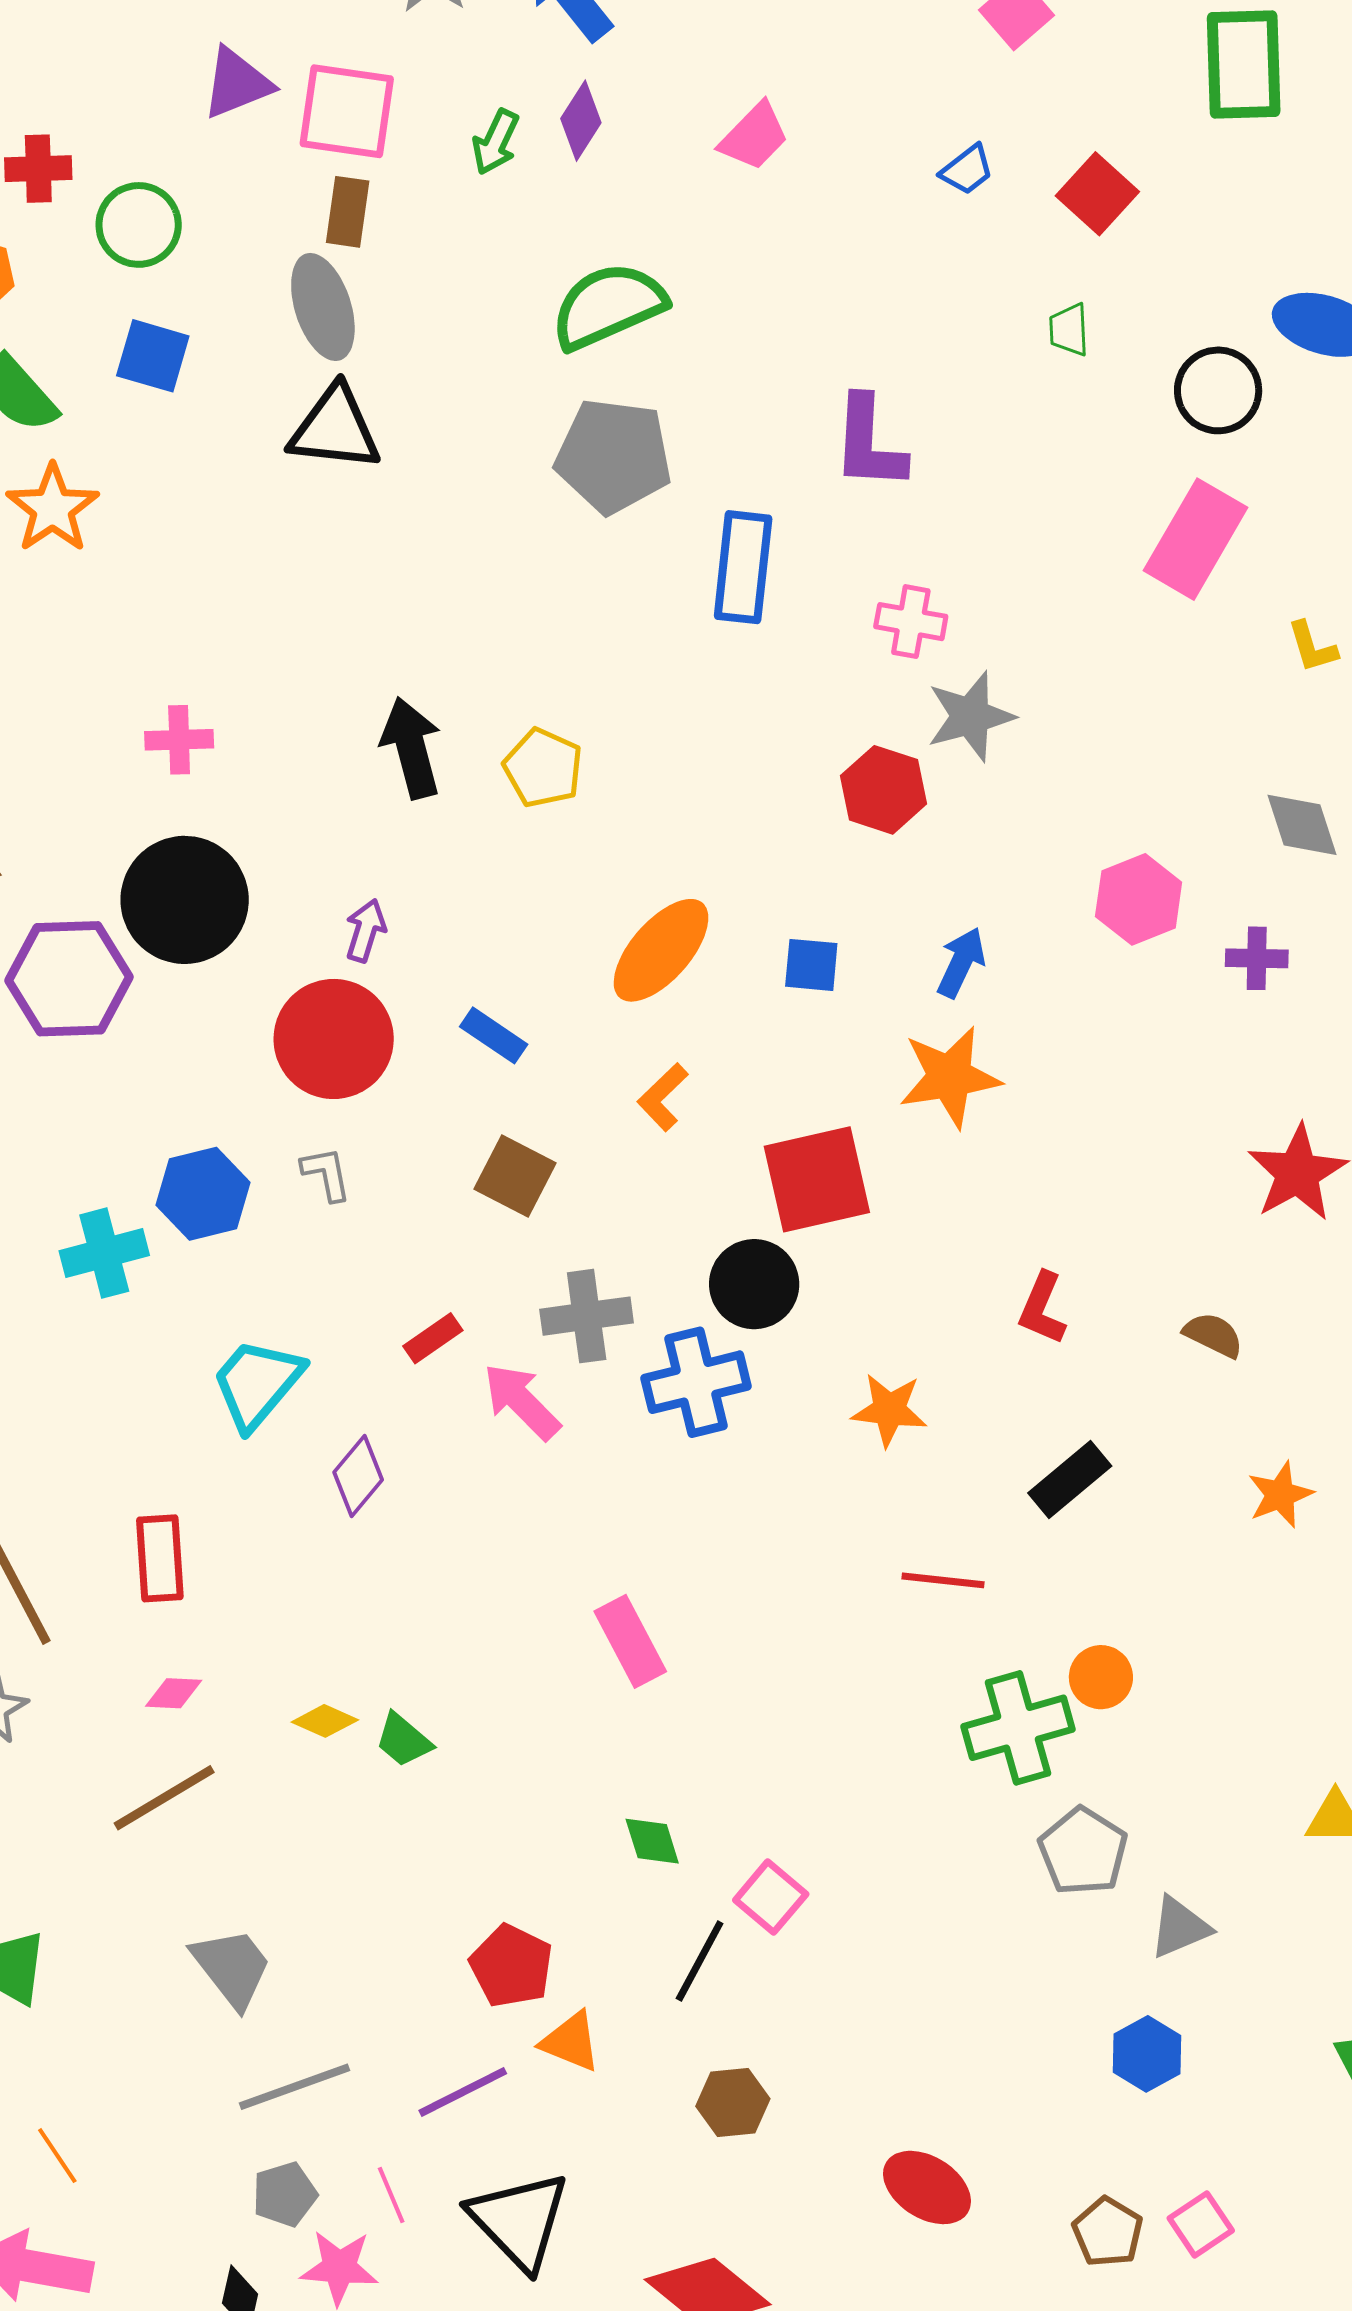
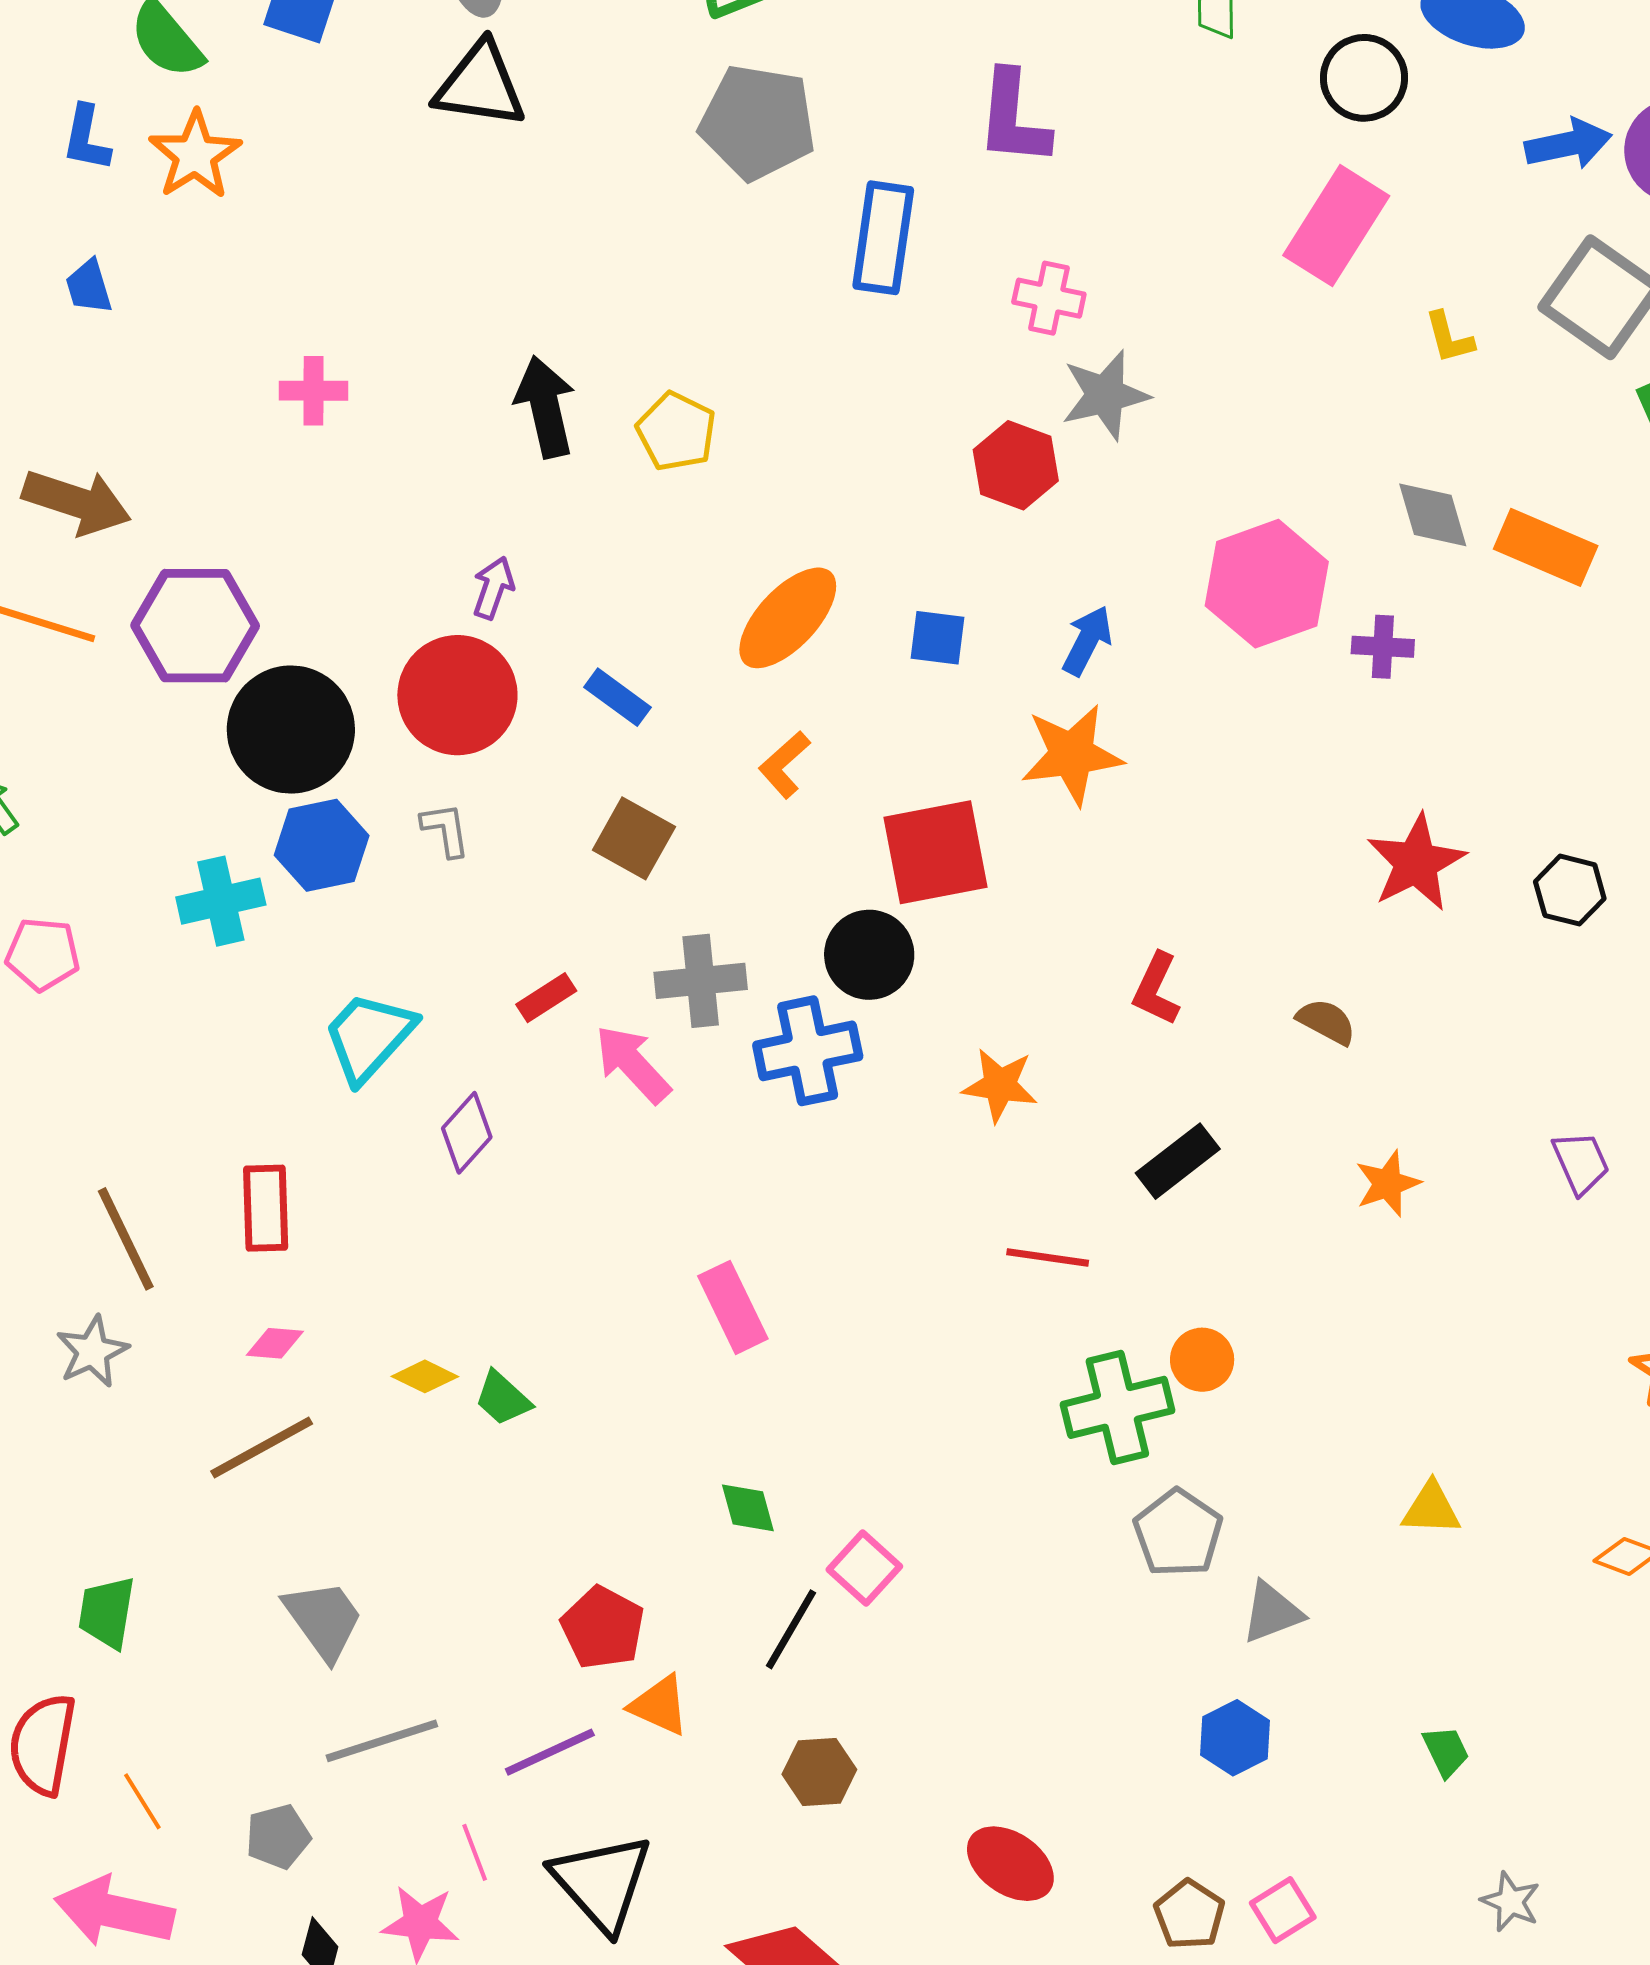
pink hexagon: (1139, 899) -> (1267, 584), size x1.4
black circle: (185, 900) -> (291, 730), moved
gray pentagon: (285, 2194) -> (278, 1837), moved

